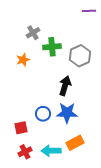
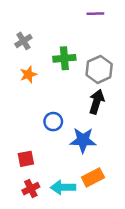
purple line: (89, 11) -> (95, 14), moved
gray cross: (33, 33) -> (23, 41), moved
black arrow: (65, 86) -> (97, 102), moved
blue circle: (43, 114) -> (53, 122), moved

